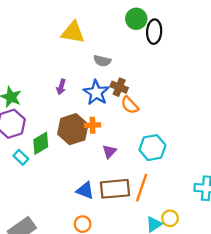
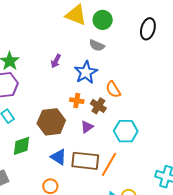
green circle: (136, 19) -> (103, 20), moved
brown cross: (119, 87) -> (98, 106), moved
brown hexagon: (73, 129) -> (51, 122), moved
green diamond: (41, 143) -> (22, 146), moved

